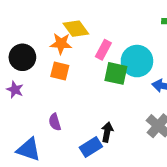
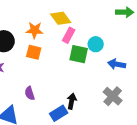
yellow diamond: (76, 29) -> (61, 18), moved
cyan circle: (137, 61) -> (96, 44), size x0.6

